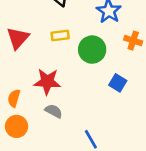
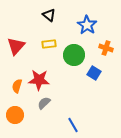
blue square: (118, 83) -> (94, 73), moved
orange semicircle: (14, 98) -> (17, 86), moved
gray semicircle: (54, 111) -> (44, 103), turned -72

